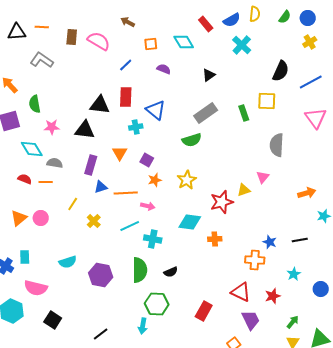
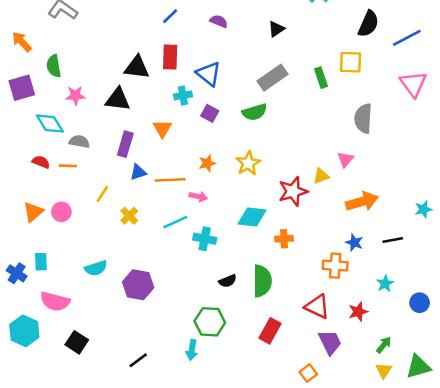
purple square: (147, 160) -> (210, 113), moved
orange arrow: (307, 193) -> (362, 202), moved, size x1.4
green semicircle: (140, 270) -> (262, 281), moved

